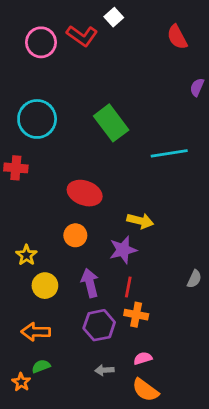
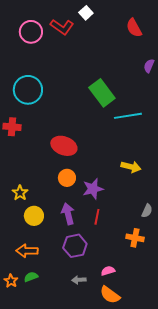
green rectangle: (111, 123) -> (102, 93), moved
yellow arrow: (140, 221) -> (131, 167), moved
orange circle: (75, 235) -> (67, 178), moved
orange cross: (136, 315) -> (135, 238), moved
orange star: (21, 382) -> (11, 281), moved

